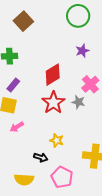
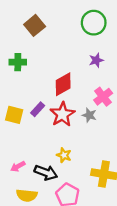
purple rectangle: (13, 85) -> (38, 109), moved
pink arrow: (17, 127) -> (18, 166), moved
black arrow: (41, 157) -> (46, 173), size x1.5

